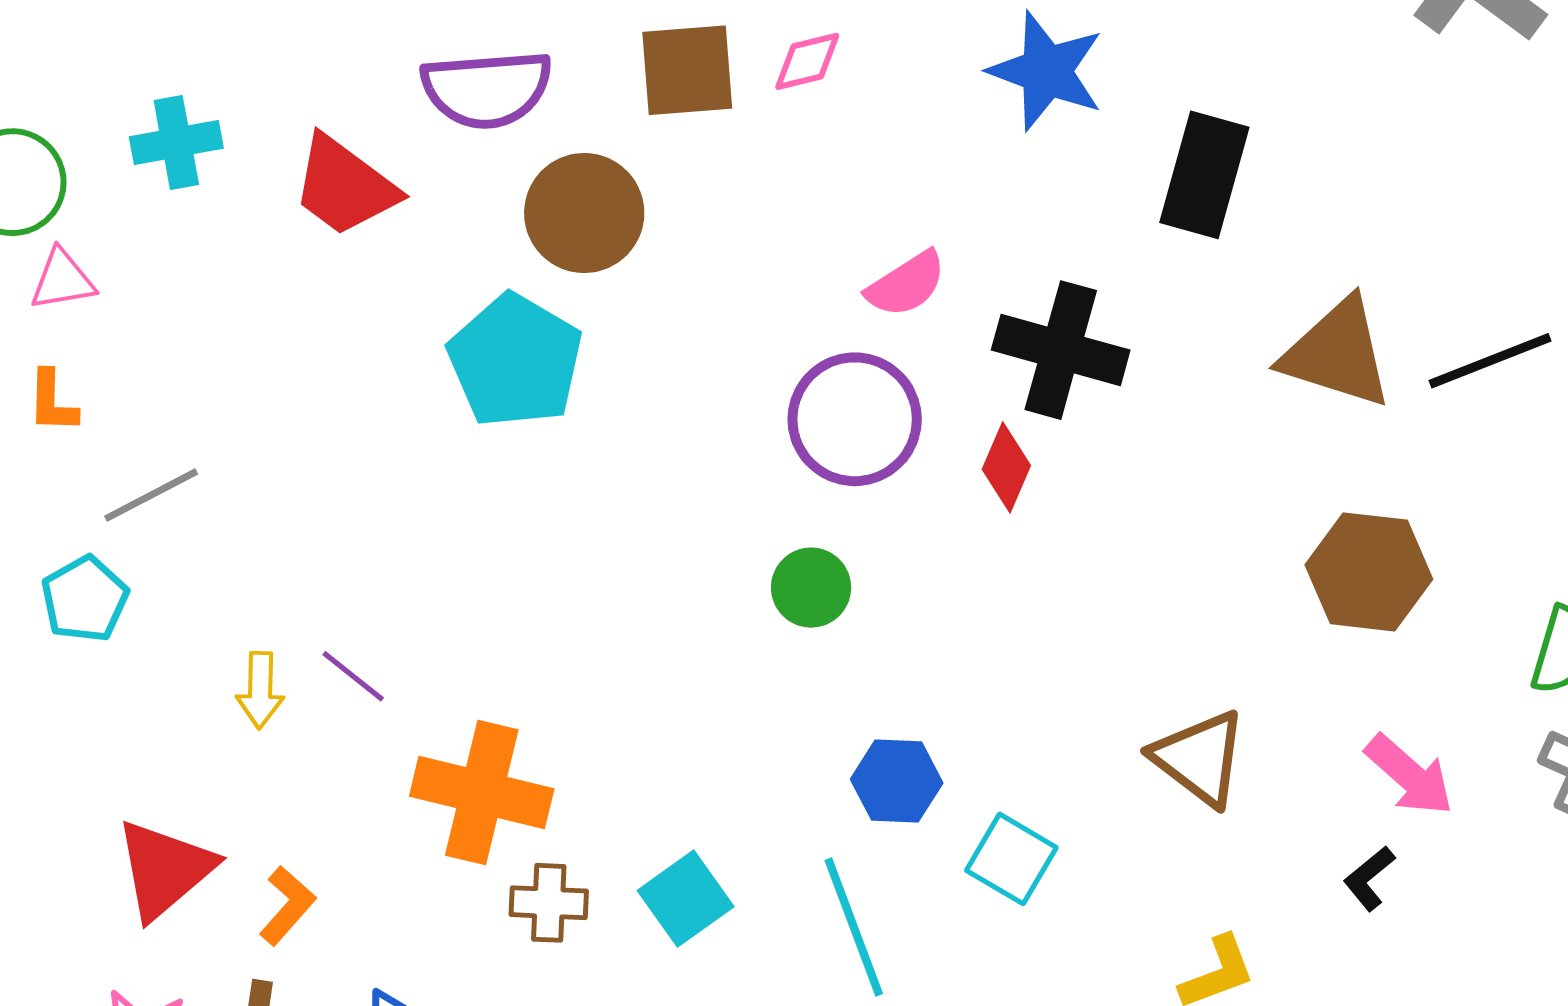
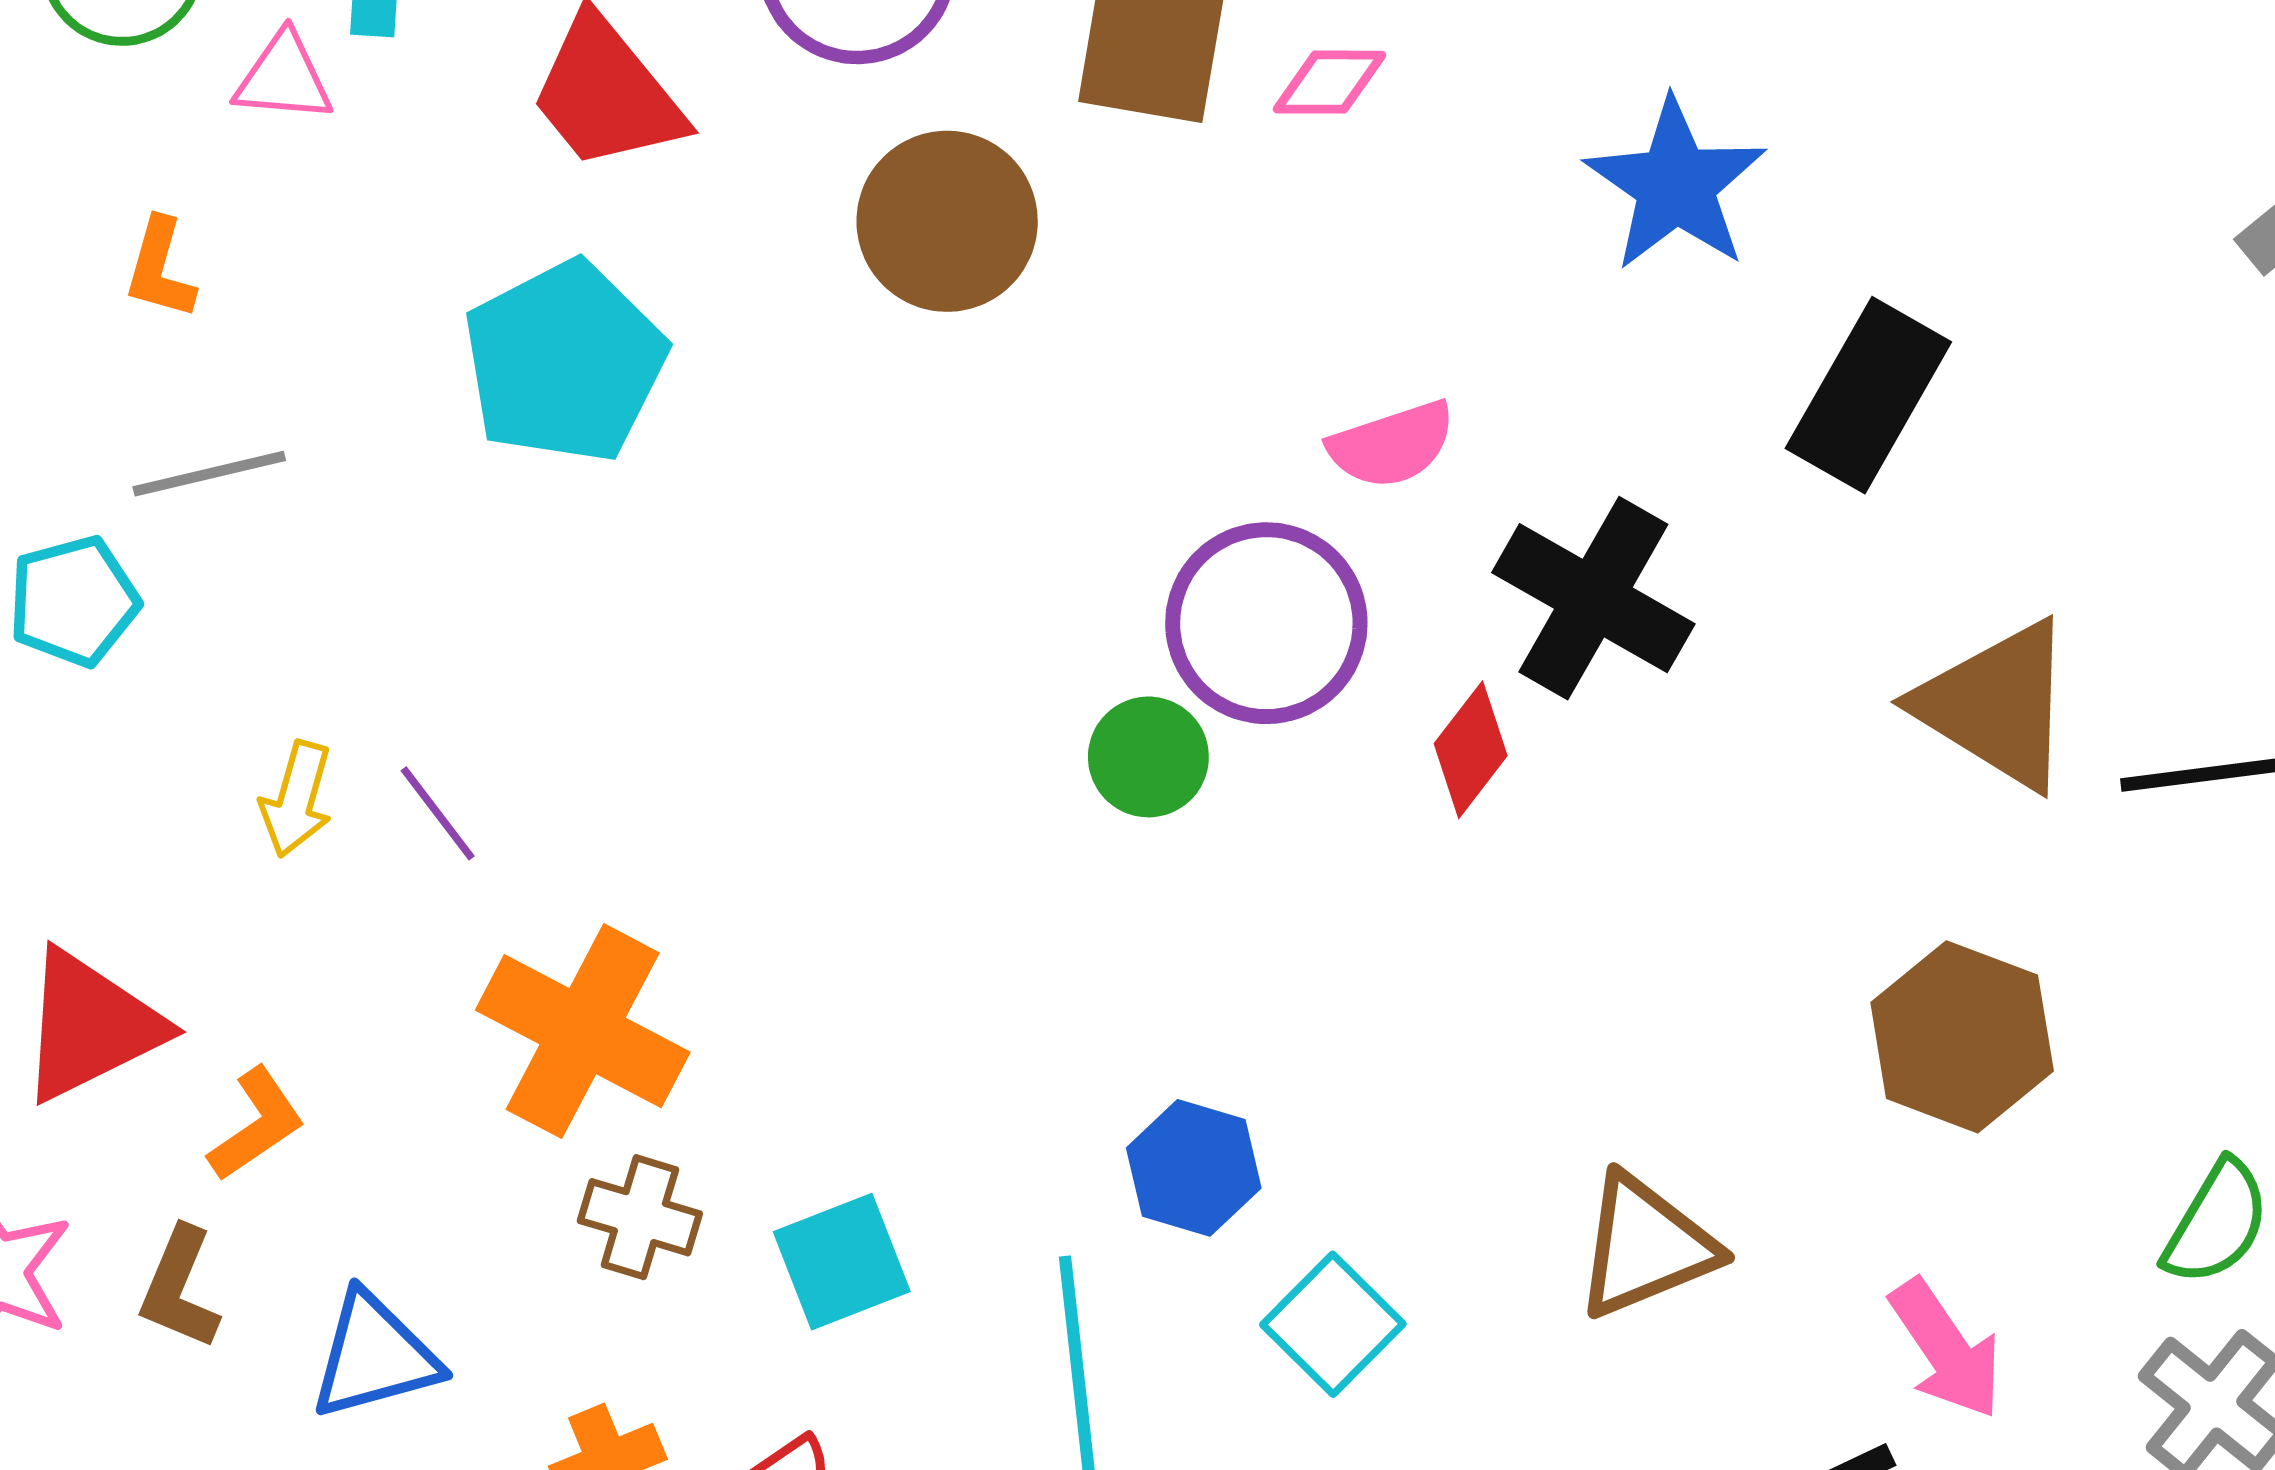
pink triangle: (62, 280) -> (284, 78), moved
cyan pentagon: (515, 361) -> (565, 362), moved
orange L-shape: (52, 402) -> (160, 269), moved
green circle: (811, 588) -> (1148, 757), moved
brown triangle: (1200, 758) -> (1645, 1246), turned 46

